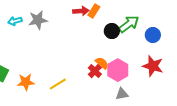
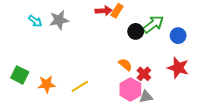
cyan arrow: (15, 21) -> (35, 21), turned -128
pink hexagon: (118, 70) -> (130, 89), moved
red cross: (95, 71) -> (144, 74), moved

